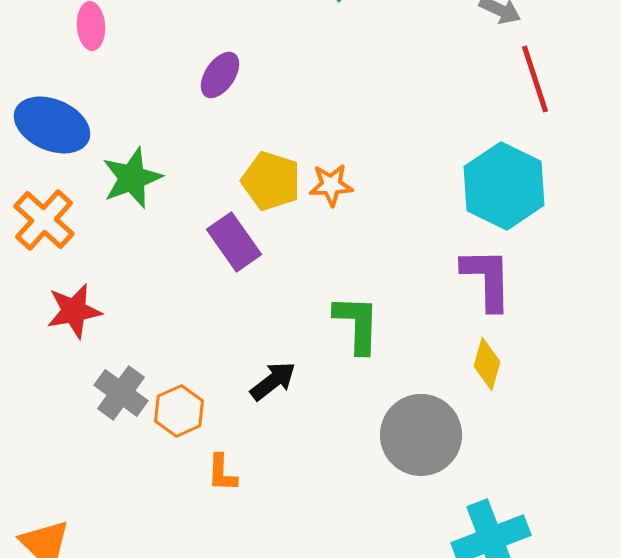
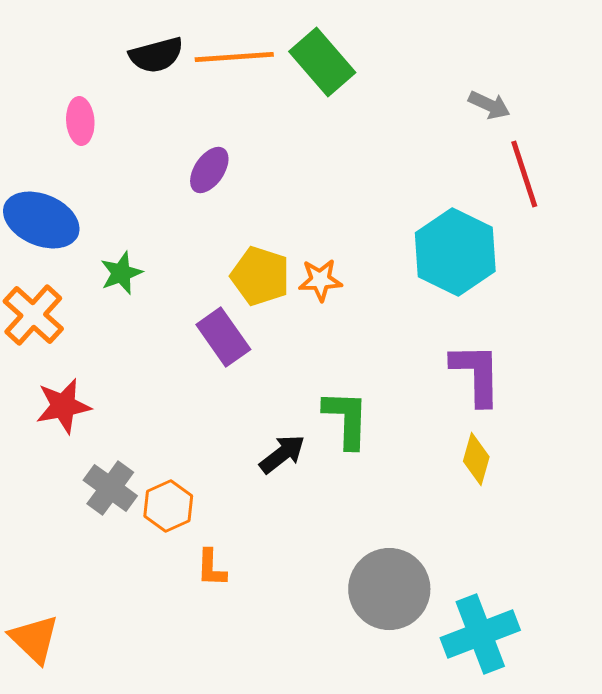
green star: (132, 178) -> (121, 273), size x0.7
cyan hexagon: (504, 186) -> (455, 252), moved
black arrow: (273, 381) -> (282, 454), moved
gray circle: (421, 435) -> (389, 589), moved

